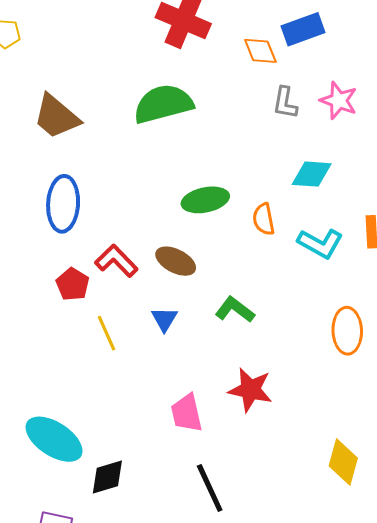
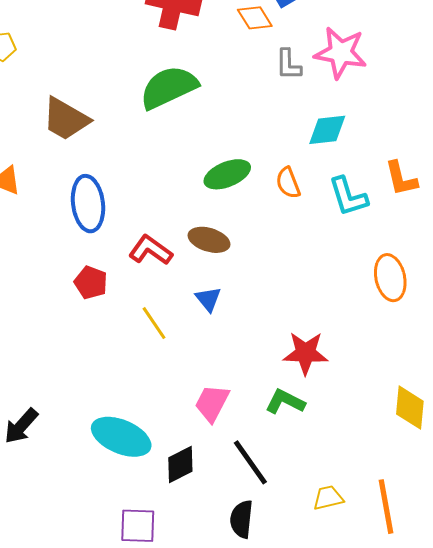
pink star: (339, 100) -> (341, 53), size x1.4
cyan L-shape: (320, 243) -> (348, 197), turned 54
red pentagon: (73, 284) -> (91, 283), moved
green L-shape: (235, 310) -> (285, 402), moved
pink trapezoid: (187, 413) -> (212, 403), moved, turned 51
black line: (210, 488) -> (250, 462), moved

